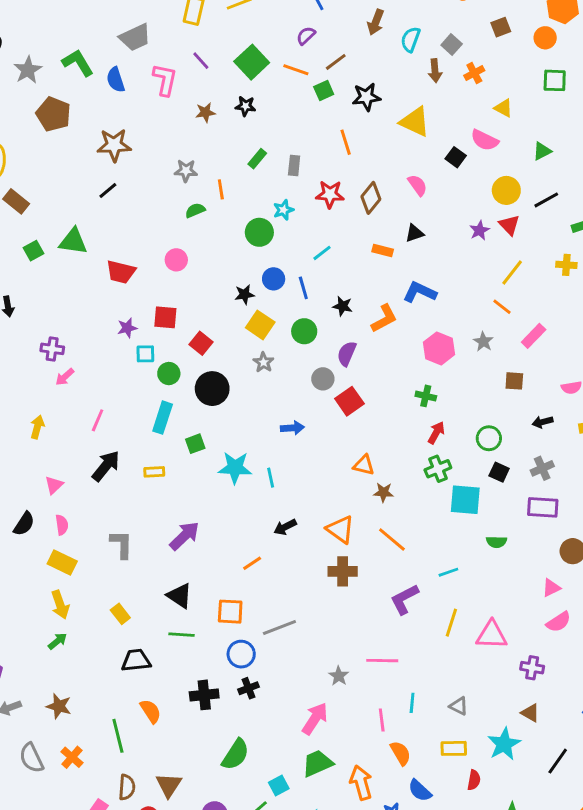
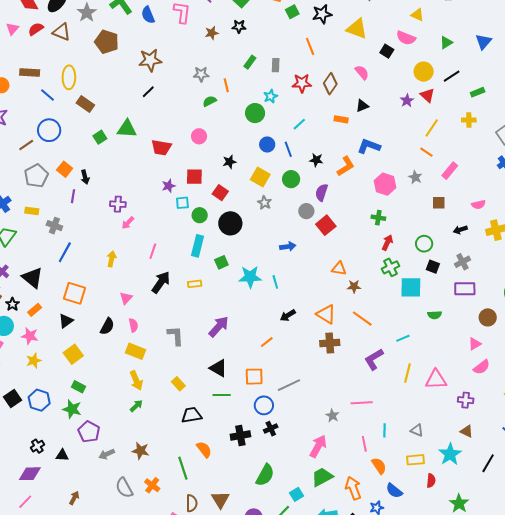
black star: (244, 294) -> (229, 162), moved

